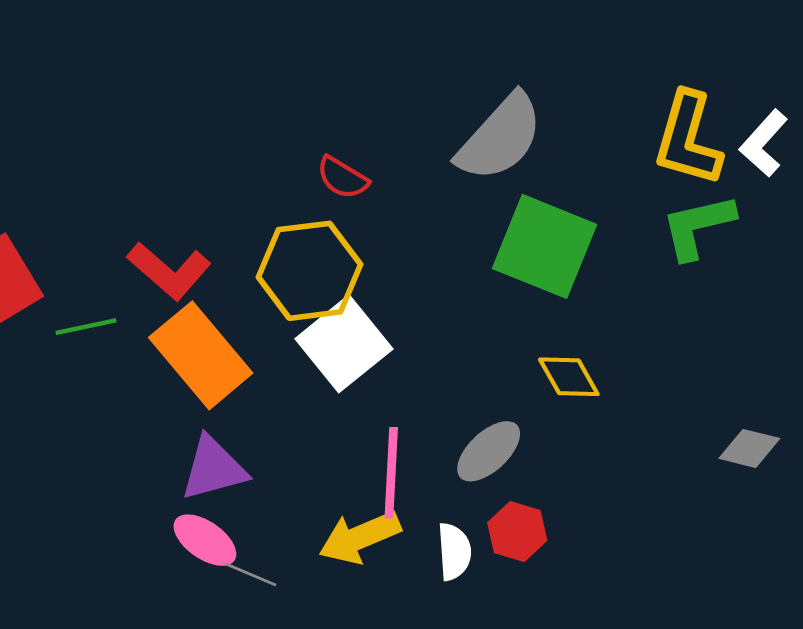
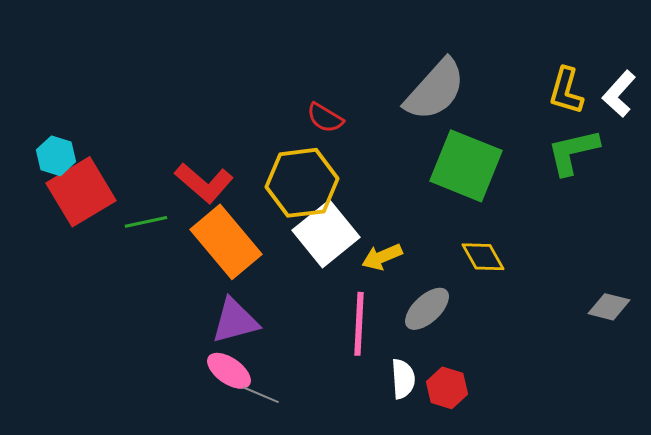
yellow L-shape: (688, 139) -> (566, 91), size x0.7
red hexagon: (517, 532) -> (447, 388), moved
yellow arrow: (360, 537) -> (382, 257), moved, size x0.7

